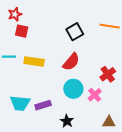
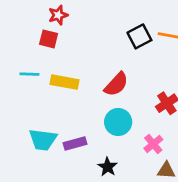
red star: (15, 14) -> (58, 15), moved
black square: (75, 32) -> (139, 36), moved
pink cross: (95, 95) -> (153, 144), moved

